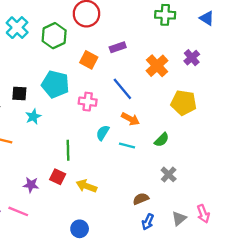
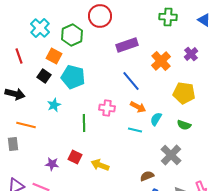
purple rectangle: (118, 47) -> (127, 45), size x1.5
orange square: (89, 60) -> (54, 56), moved
black square: (19, 93) -> (44, 76), moved, turned 32
pink cross: (88, 102) -> (107, 108), moved
cyan semicircle: (103, 133) -> (156, 119), moved
green semicircle: (162, 140) -> (184, 125), moved, turned 64
green line: (68, 150) -> (84, 123), moved
gray cross: (169, 174) -> (171, 155), size x1.5

